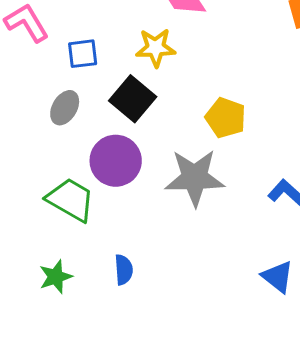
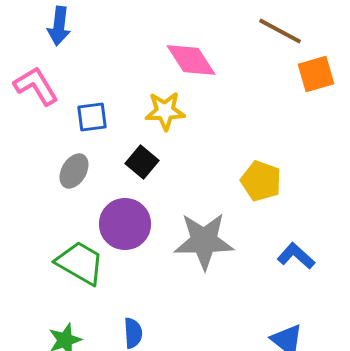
black square: (133, 99) -> (142, 162), size x0.7
yellow pentagon: (226, 118) -> (261, 181), moved

